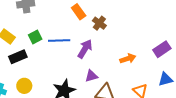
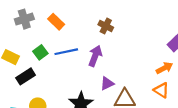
orange rectangle: (79, 12) -> (56, 22), moved
orange arrow: (128, 59) -> (164, 68), moved

